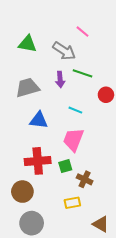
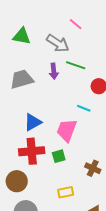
cyan line: (75, 110) -> (84, 108), moved
blue triangle: (39, 120) -> (33, 122), moved, turned -36
brown cross: (85, 179) -> (93, 168), moved

